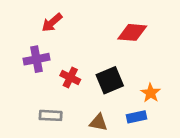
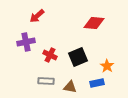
gray rectangle: (51, 115) -> (46, 81), moved

